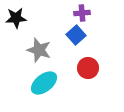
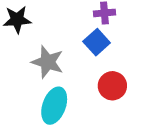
cyan ellipse: (44, 83) -> (54, 106), turned -32

